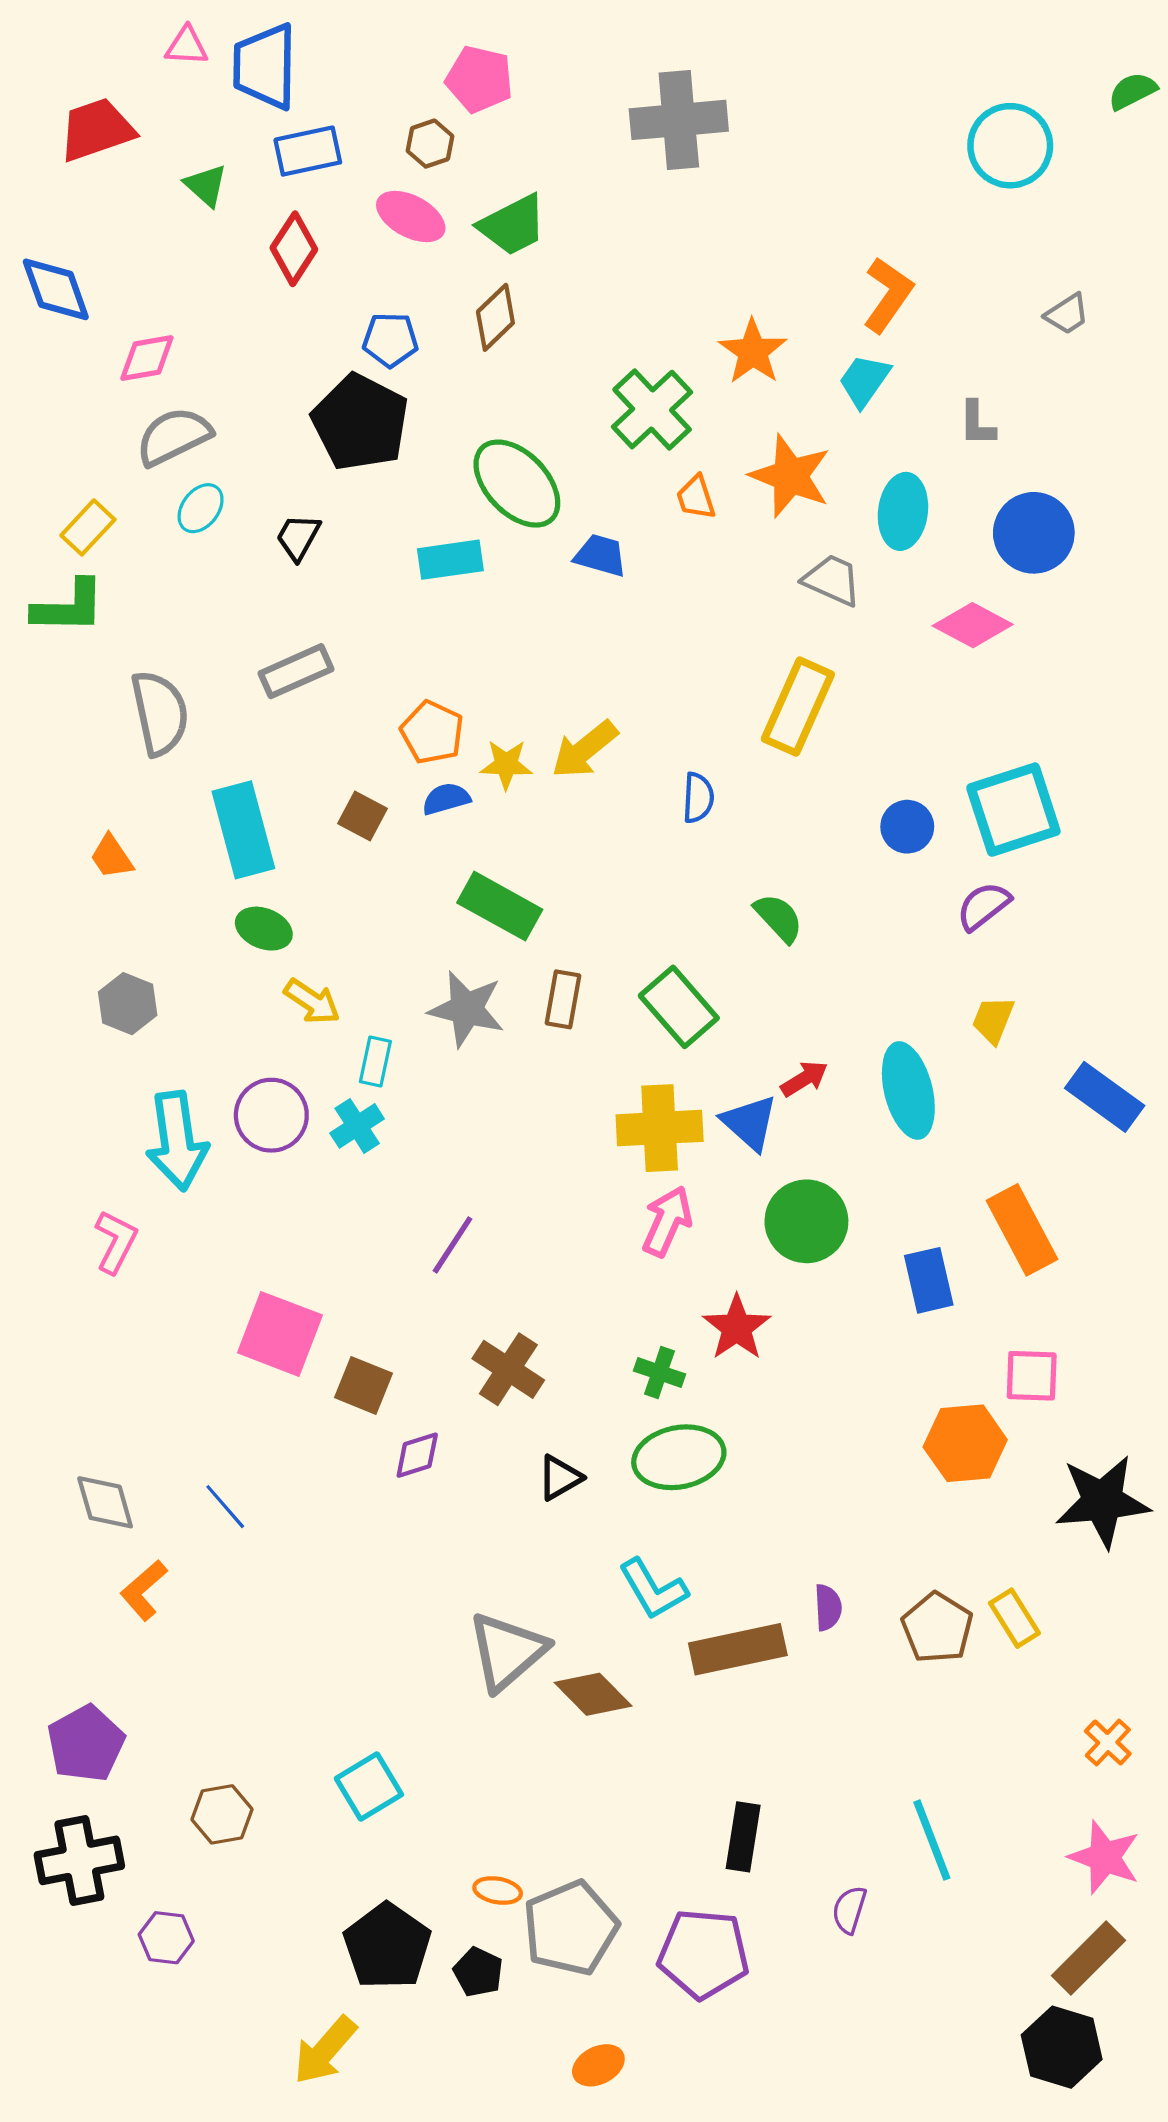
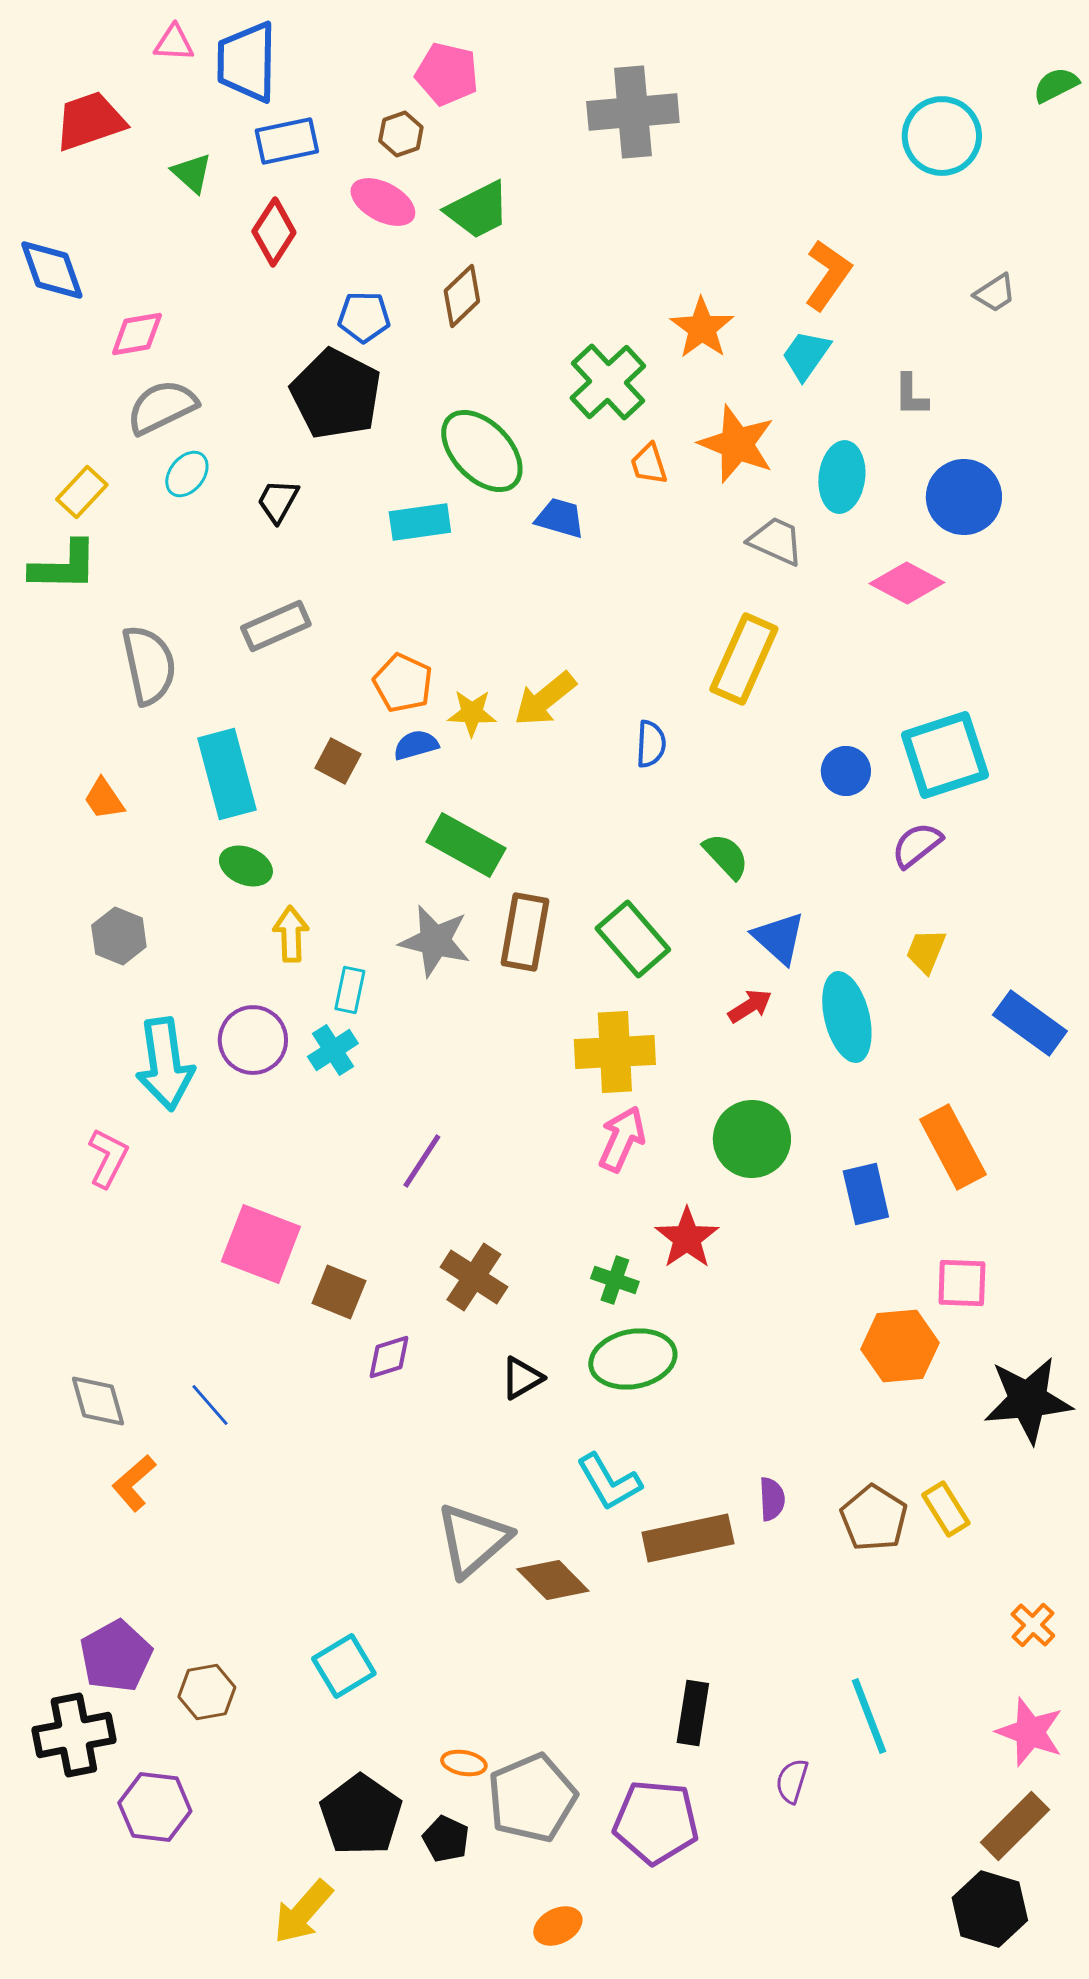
brown rectangle: (563, 999) -> (525, 932), size x1.4
yellow arrow: (312, 1001) -> (291, 934), turned -126
blue triangle: (750, 1123) -> (779, 938), moved
purple pentagon: (86, 1744) -> (116, 1656), moved
purple hexagon: (166, 1938) -> (155, 1807), size x1.4

